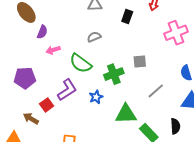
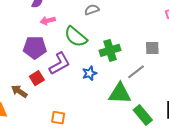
gray square: (140, 61) -> (152, 48), moved
purple pentagon: (25, 78) -> (35, 47), moved
gray line: (156, 91) -> (136, 72), moved

